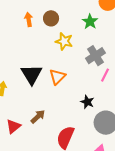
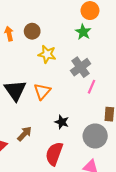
green star: (90, 22) -> (83, 32), moved
black star: (87, 102) -> (62, 122), moved

